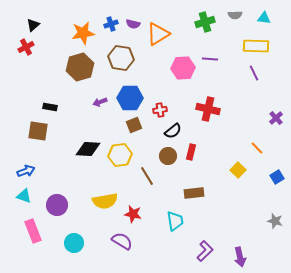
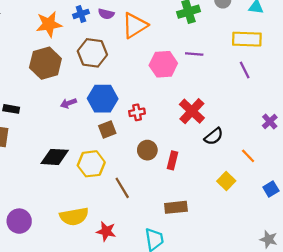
red cross: (208, 109) -> (192, 111), turned 30
black semicircle: (173, 131) -> (214, 136), moved
brown circle: (168, 156) -> (147, 150), moved

